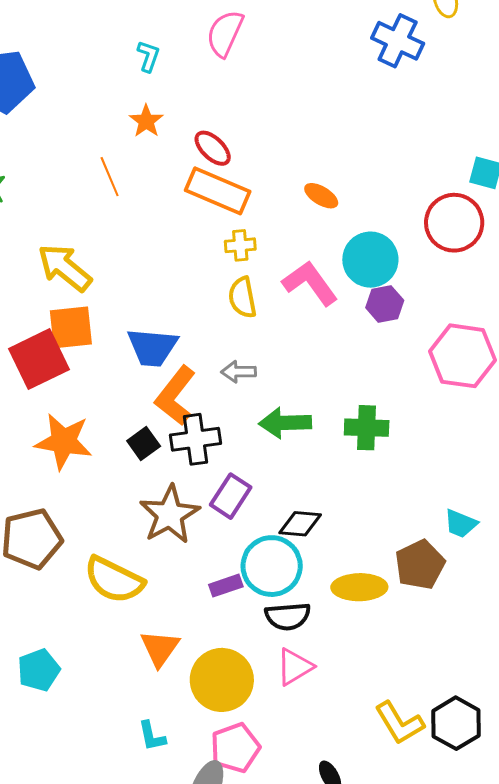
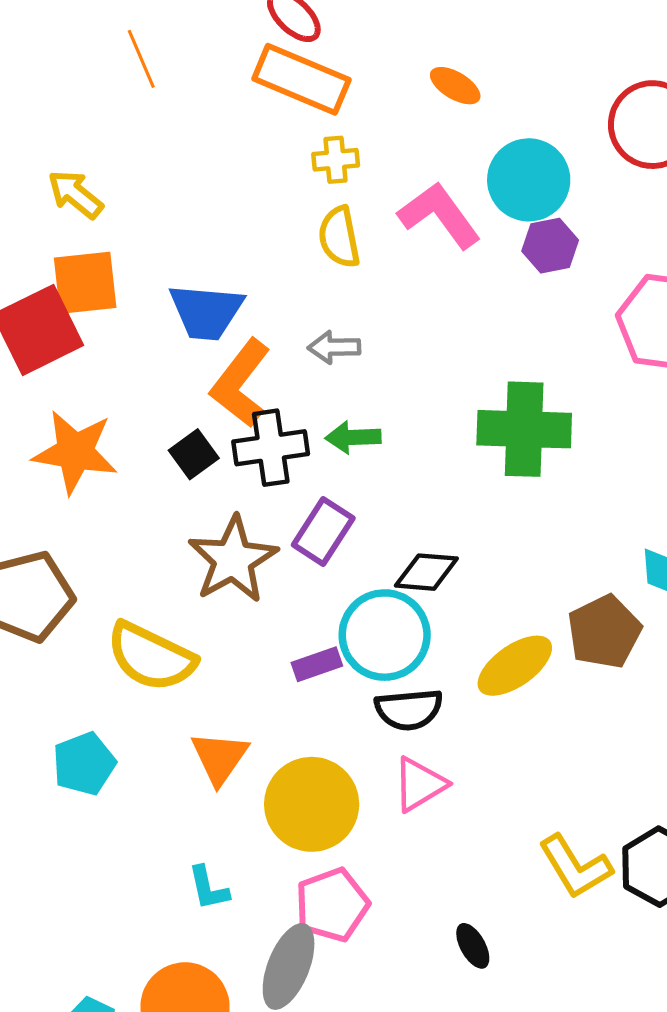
yellow arrow: (65, 268) -> (75, 194), size x0.7
green arrow: (285, 423) -> (353, 437), moved, size x0.7
green cross: (367, 428) -> (524, 429), size x1.4
yellow ellipse: (359, 587) -> (515, 666), turned -34
cyan pentagon: (39, 670) -> (84, 764), moved

